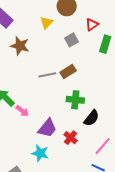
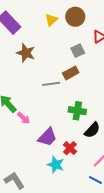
yellow triangle: (46, 23) -> (51, 20), moved
brown rectangle: (68, 71) -> (71, 73), moved
cyan star: (40, 153) -> (56, 165), moved

